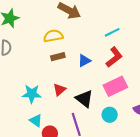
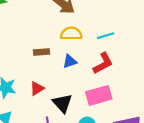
yellow semicircle: (53, 36) -> (71, 34), moved

